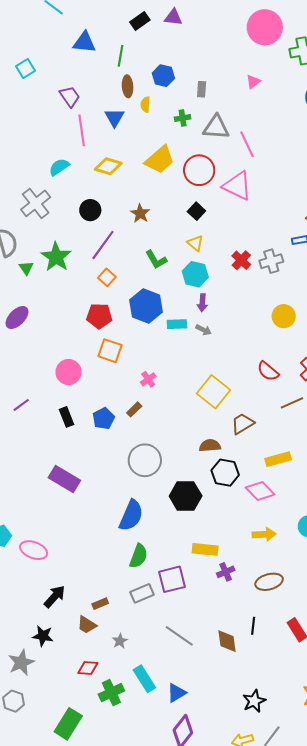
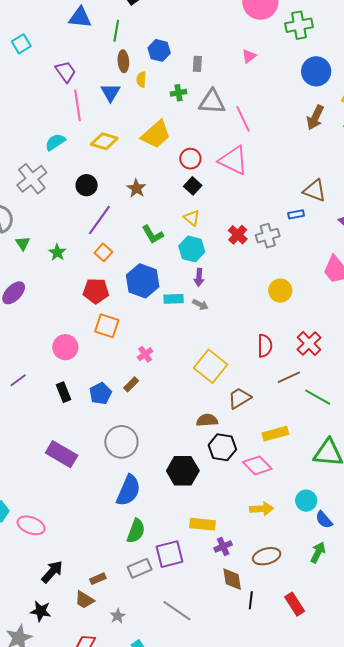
red circle: (199, 170) -> (190, 159), moved, size x0.7
green star: (56, 257) -> (57, 252), moved, size x0.6
red semicircle: (268, 371) -> (265, 346), turned -130
gray circle: (145, 460) -> (121, 442), moved
brown diamond: (227, 641) -> (232, 579), moved

